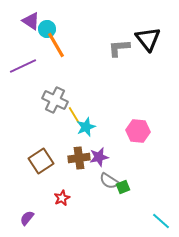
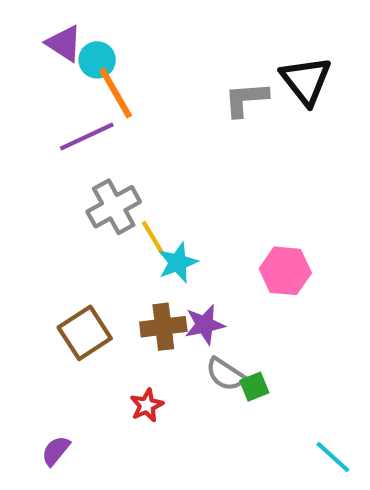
purple line: (23, 66) -> (87, 136), moved
gray cross: (55, 100) -> (114, 207), turned 35
red star: (62, 198) -> (147, 405), moved

